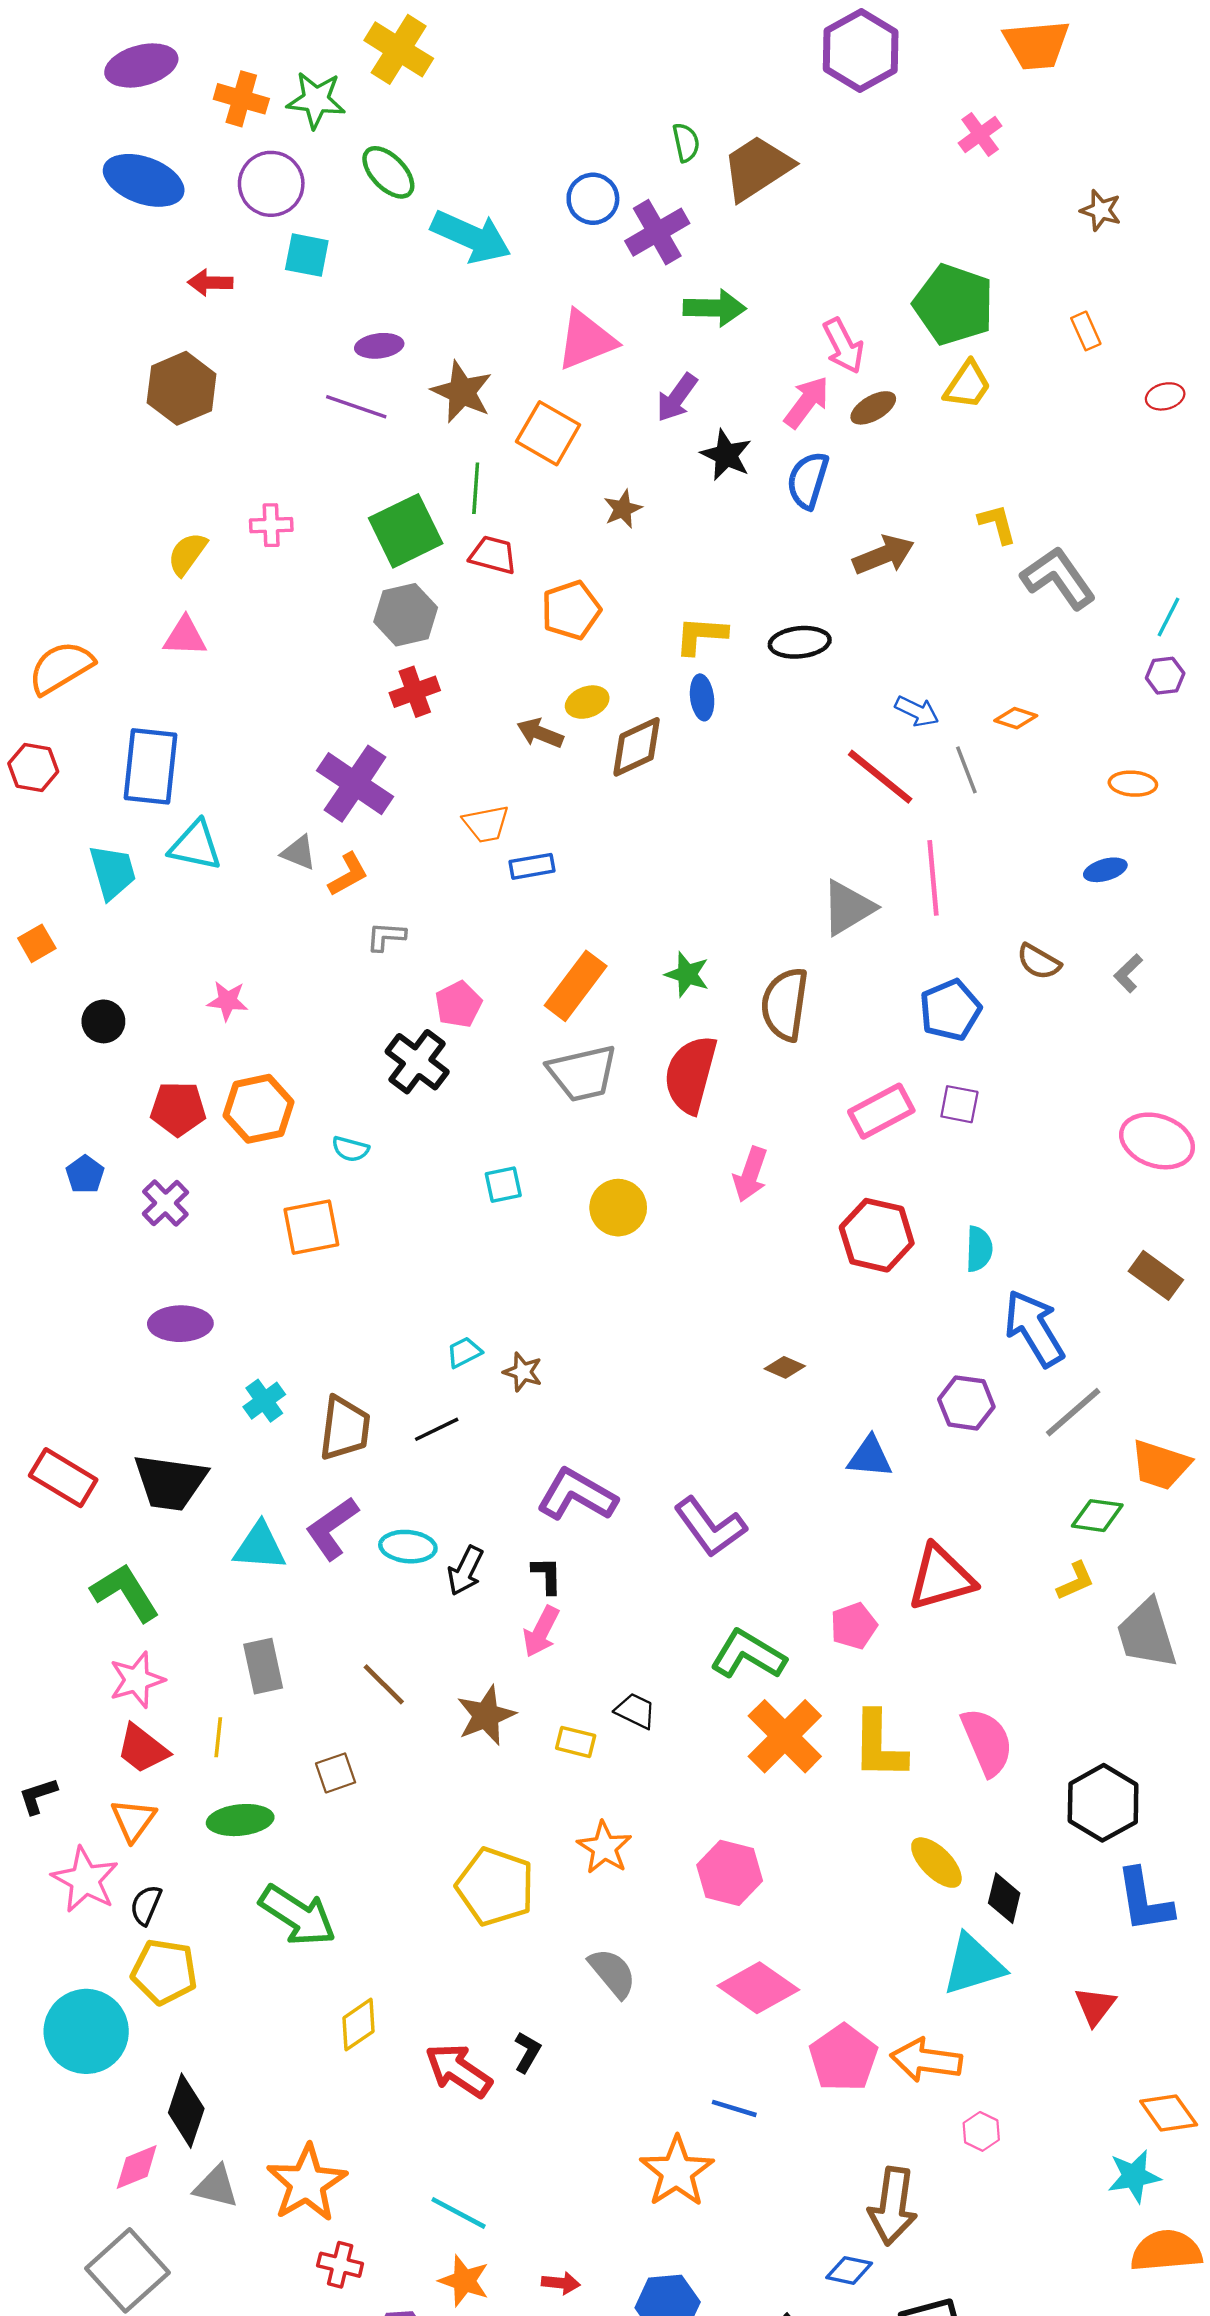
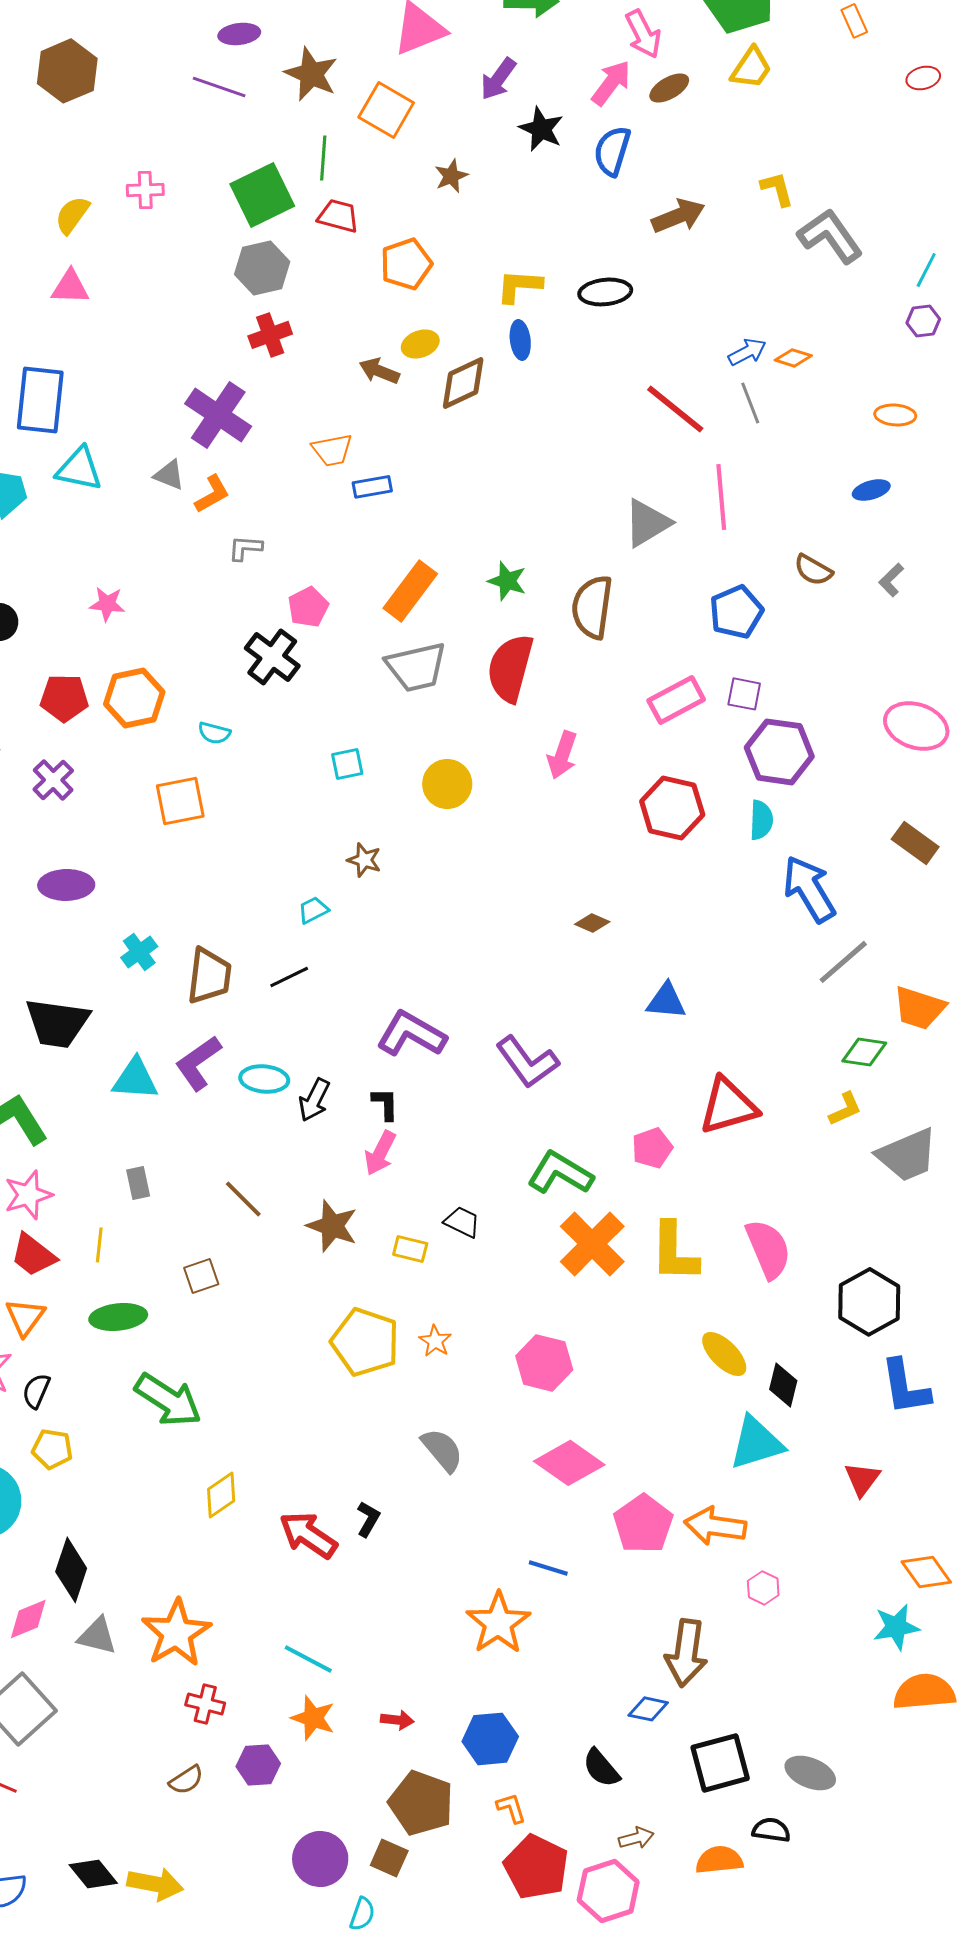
blue arrow: (917, 711) -> (747, 352), moved, turned -54
brown star: (523, 1372) -> (364, 860), moved
purple hexagon: (966, 1403) -> (779, 752), moved, size x1.4
gray trapezoid: (1147, 1634) -> (907, 1155), turned -96
gray rectangle: (263, 1666) -> (138, 1183), size x0.7
brown star: (486, 1715) -> (332, 1226), turned -30
orange star: (604, 1848) -> (435, 1341), size x0.7
yellow pentagon: (495, 1887) -> (365, 1342), moved
yellow pentagon: (164, 1972) -> (52, 1449), size x0.7

